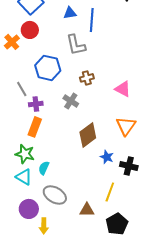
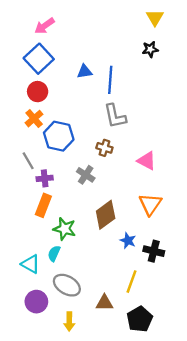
orange cross: (12, 42) -> (34, 119), moved
gray L-shape: (76, 45) -> (115, 116), moved
brown cross: (87, 78) -> (104, 148), turned 32
green star: (25, 154) -> (65, 229), moved
yellow arrow: (44, 226) -> (69, 322), moved

